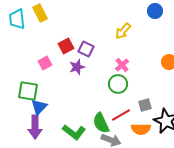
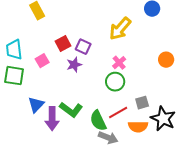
cyan trapezoid: (17, 19) -> (14, 50), moved
yellow arrow: (123, 31) -> (120, 29), size x1.4
green square: (28, 91) -> (14, 76), moved
purple arrow: (35, 127) -> (52, 119), moved
green L-shape: (74, 132) -> (71, 110), moved

